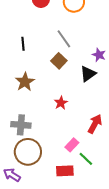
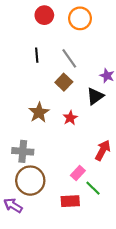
black line: (23, 44) -> (37, 55), moved
brown star: (25, 82) -> (39, 112), moved
red star: (61, 103) -> (70, 118), moved

